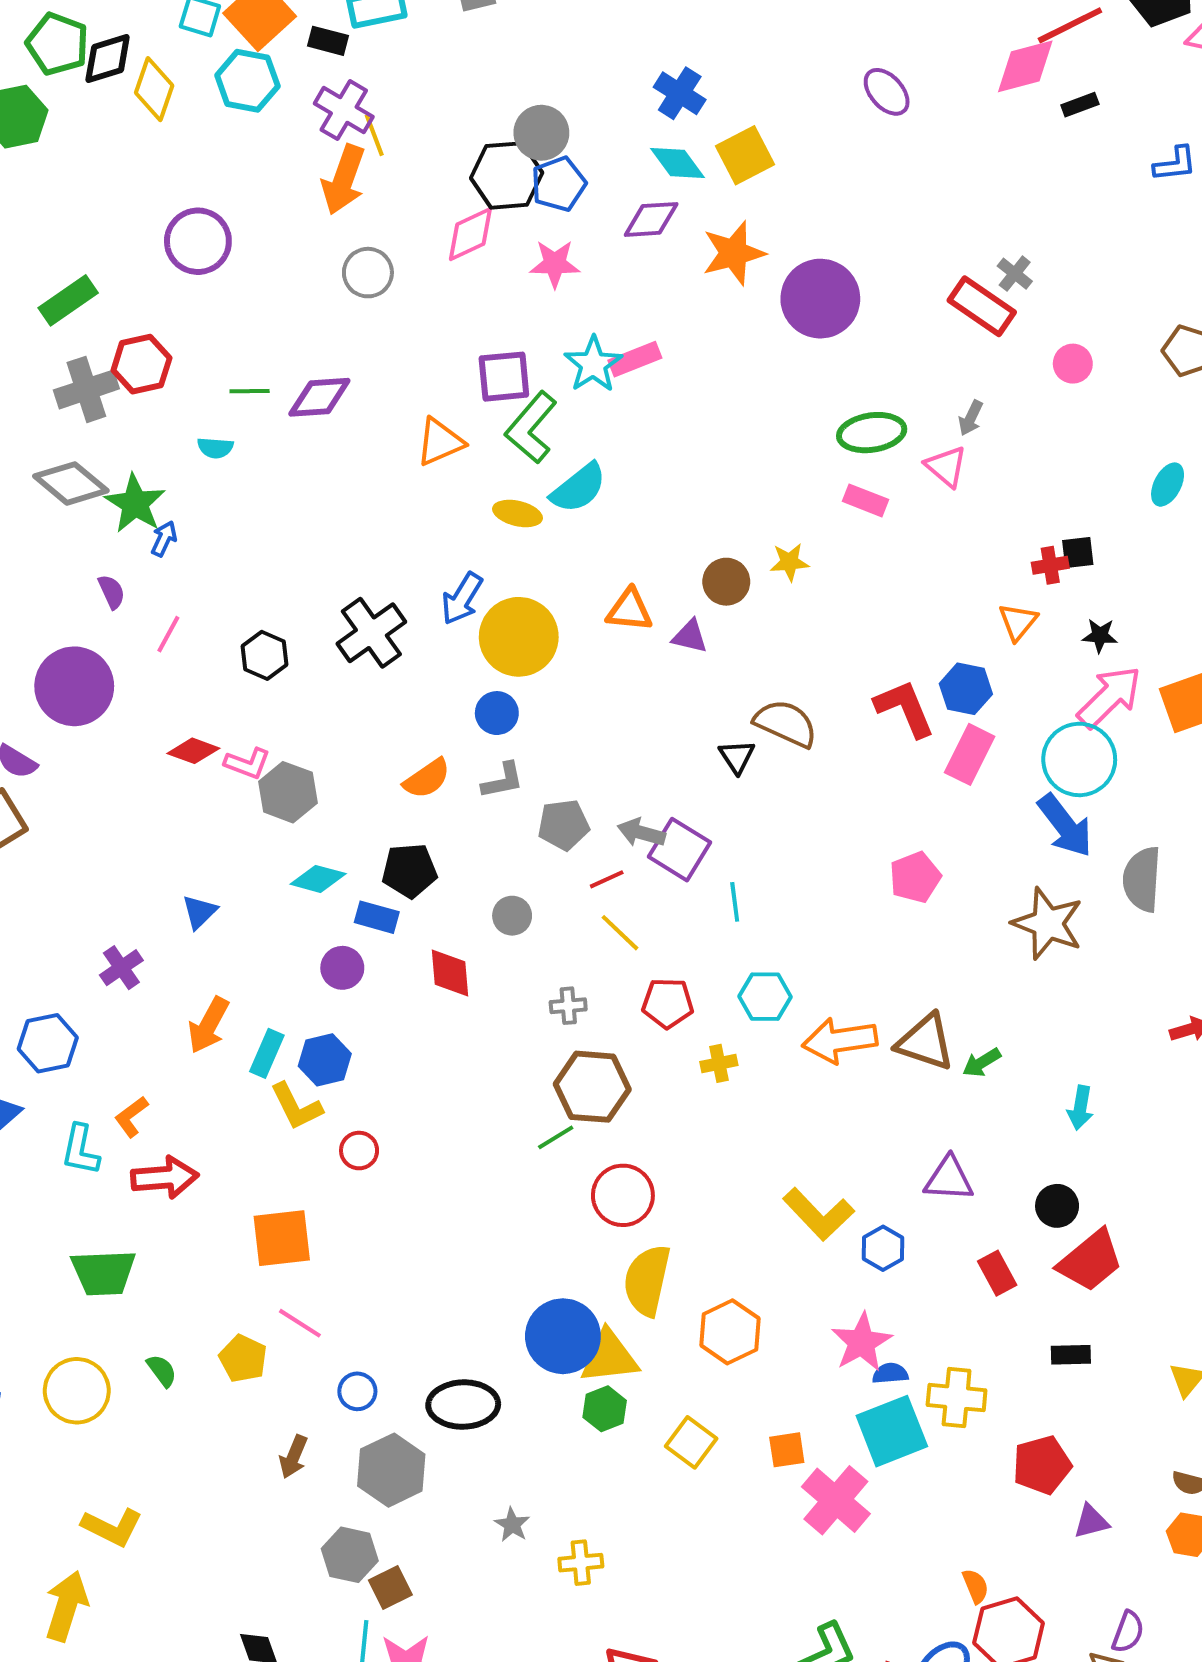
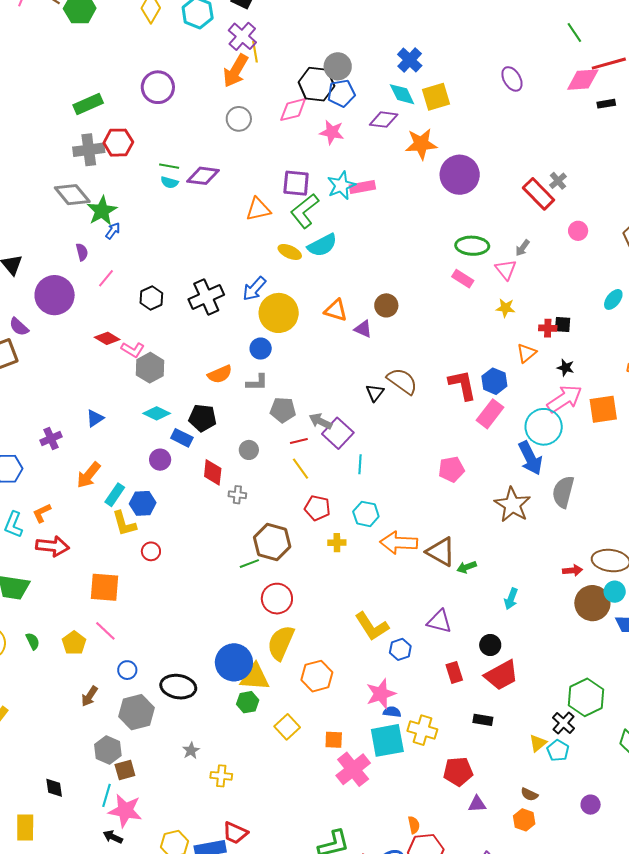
cyan semicircle: (215, 448) -> (169, 182), moved
yellow star: (789, 562) -> (505, 308), moved
gray cross: (568, 1006) -> (237, 495), moved

